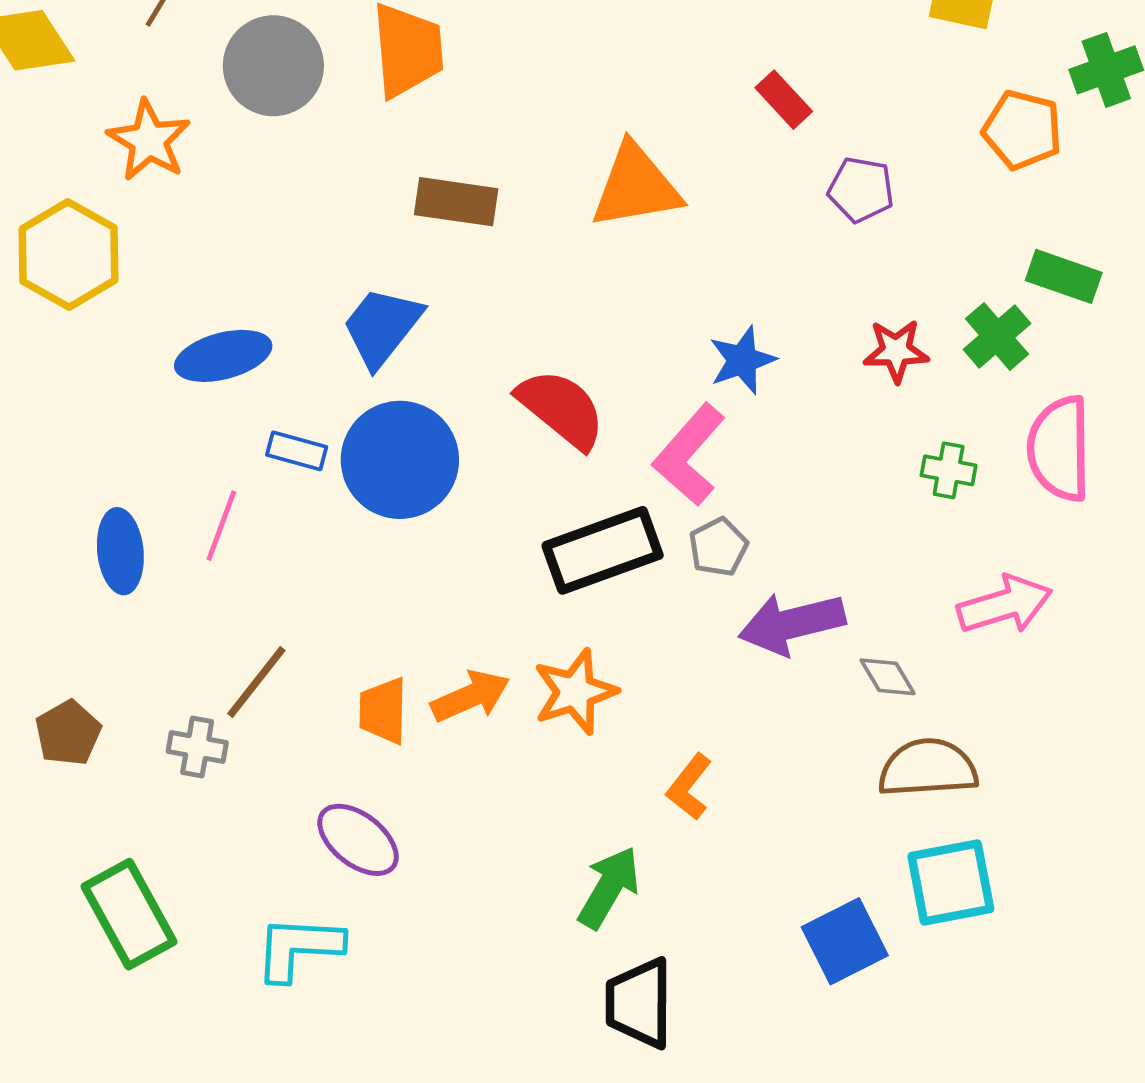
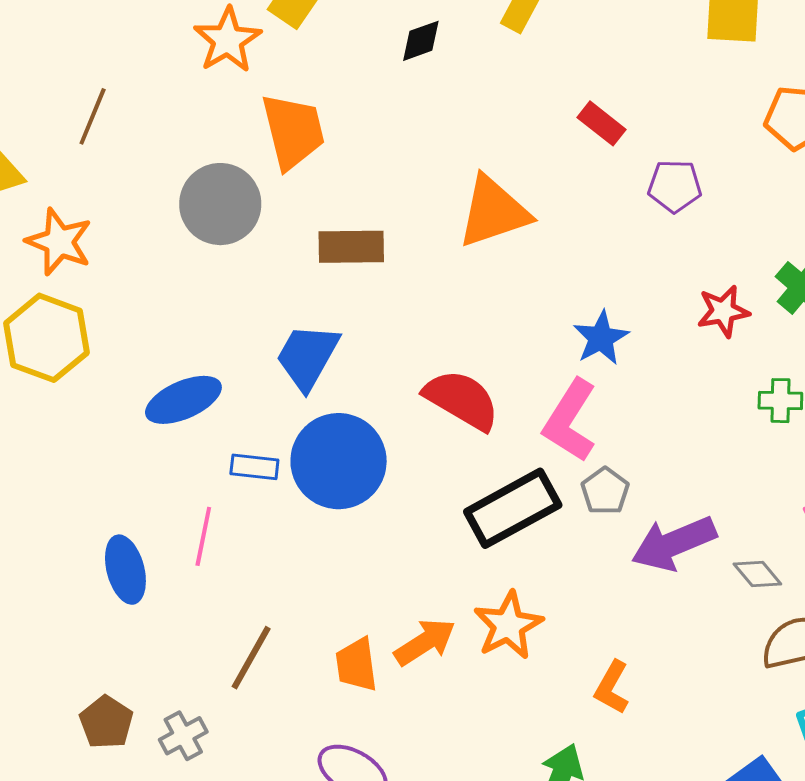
gray circle: (273, 66) -> (220, 204), moved
orange star: (149, 140) -> (59, 242), moved
gray cross: (197, 747) -> (183, 736), moved, turned -30

